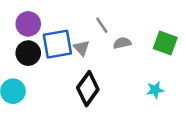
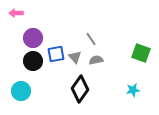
gray semicircle: (122, 43) -> (96, 60), moved
blue square: (57, 44) -> (56, 54), size x0.7

